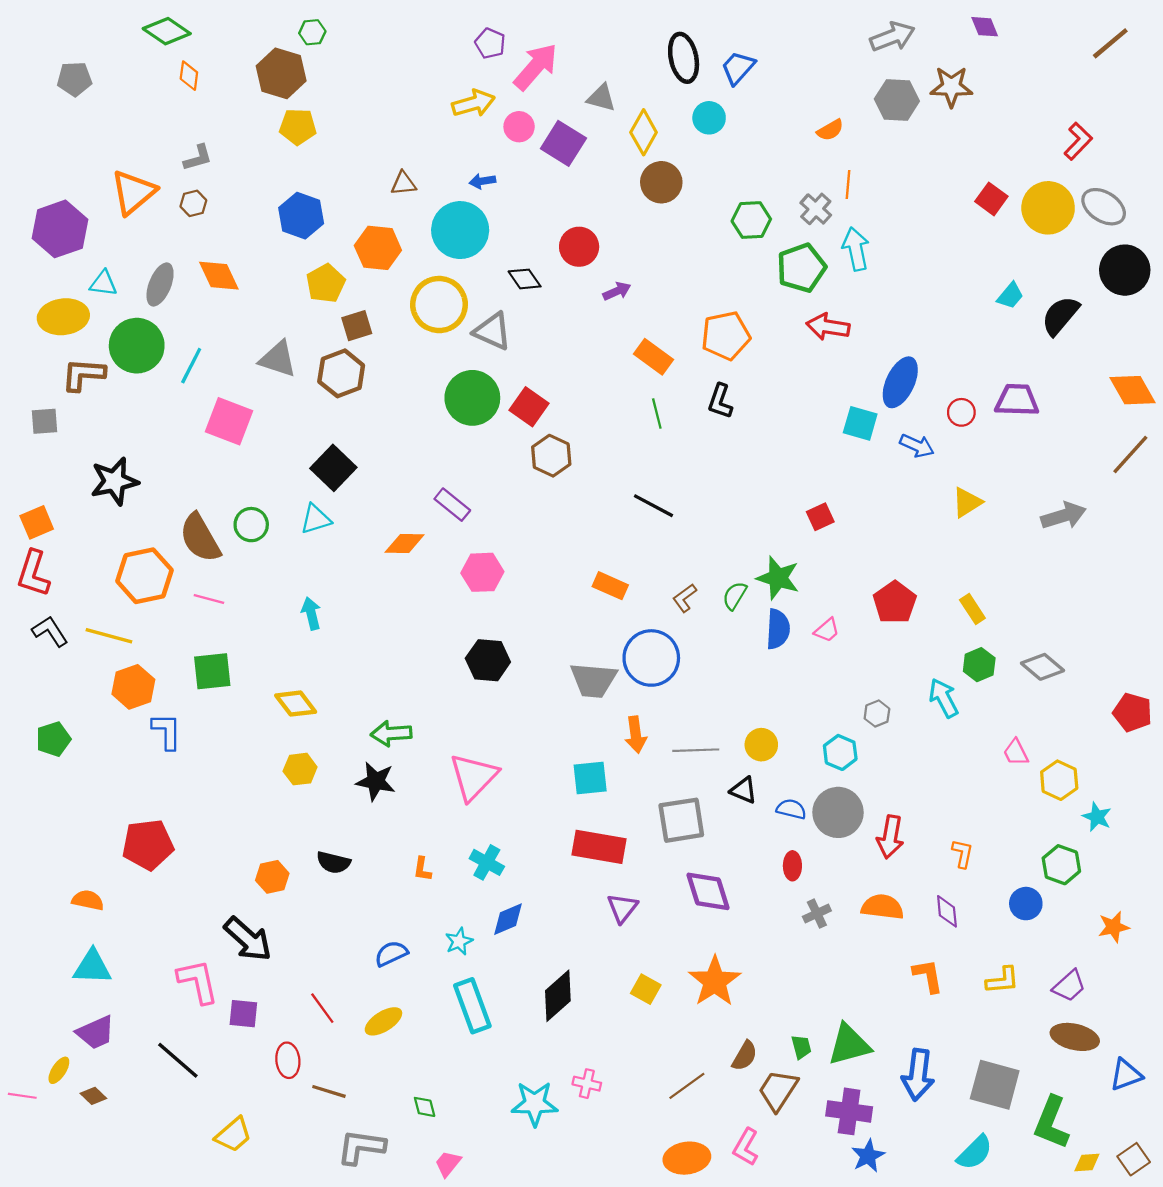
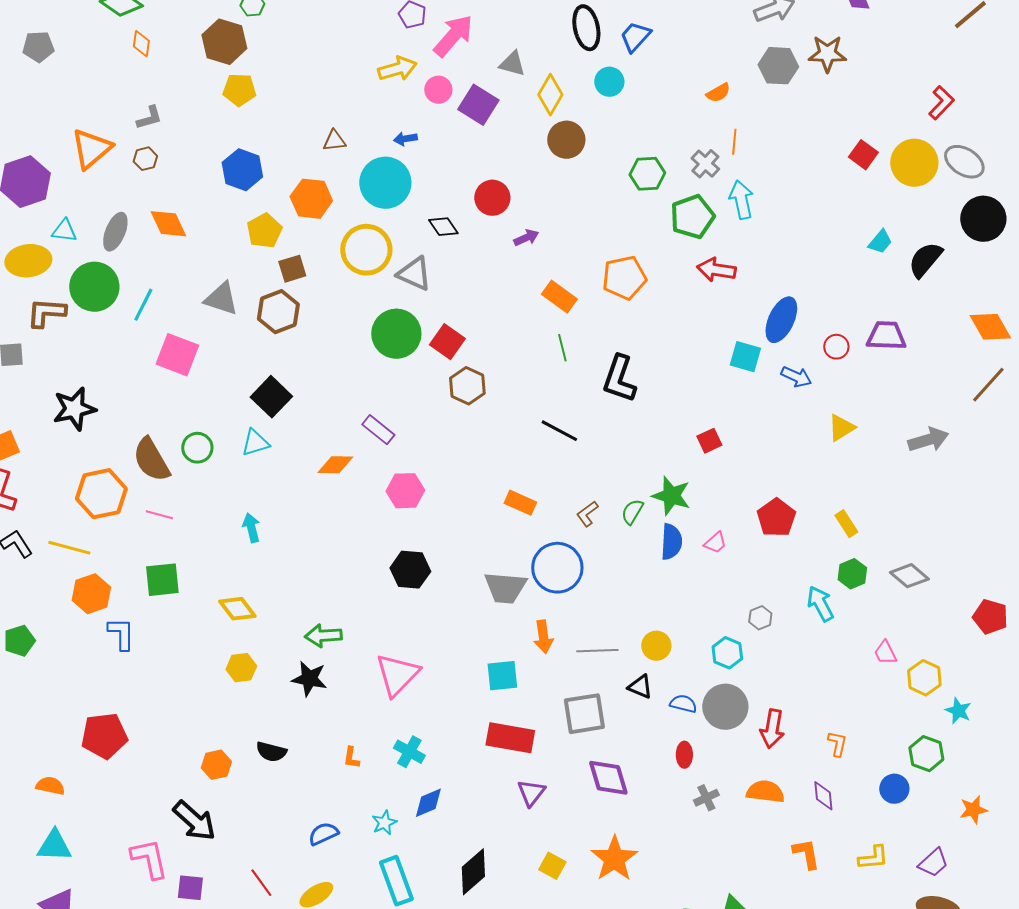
black L-shape: (720, 401) -> (619, 379), moved, size x1.5

